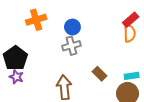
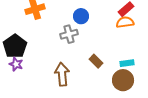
blue circle: (72, 27) -> (81, 16), moved
orange semicircle: (130, 33) -> (125, 22), turned -96

